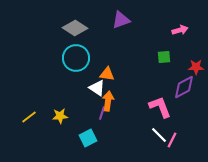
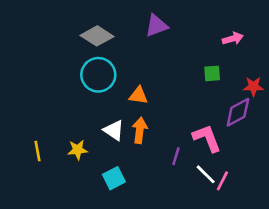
white triangle: (97, 88) -> (114, 130), moved
purple line: (102, 113) -> (176, 156), moved
yellow line: (29, 117) -> (37, 151), turned -63

